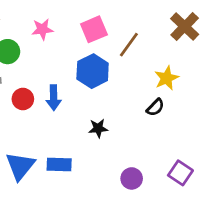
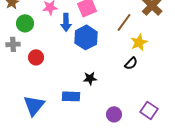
brown line: (129, 45) -> (124, 22), moved
blue arrow: (54, 98) -> (66, 22), moved
blue rectangle: (59, 165) -> (71, 96), moved

